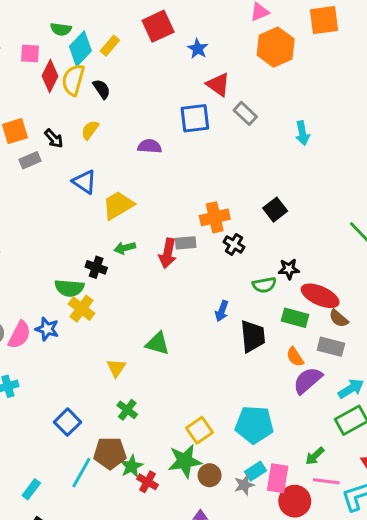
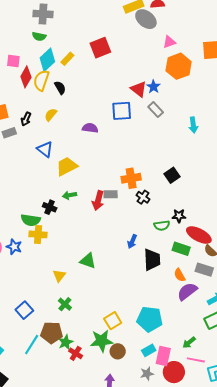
green semicircle: (61, 29) -> (39, 36), moved
blue star: (198, 49) -> (153, 87), moved
black arrow: (54, 139) -> (26, 119), turned 64
yellow cross: (82, 309) -> (38, 234), turned -36
gray star: (244, 485) -> (147, 374), moved

